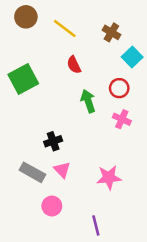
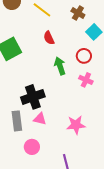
black cross: (53, 141) -> (33, 97), size x1.6
pink triangle: (62, 170) -> (40, 119), turned -32
gray rectangle: (32, 172) -> (17, 121), turned 54

